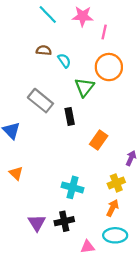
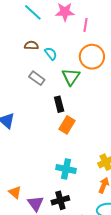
gray rectangle: (40, 101) -> (37, 78), moved, size x0.7
orange rectangle: (99, 140) -> (67, 125), moved
orange triangle: (16, 173) -> (15, 192), moved

